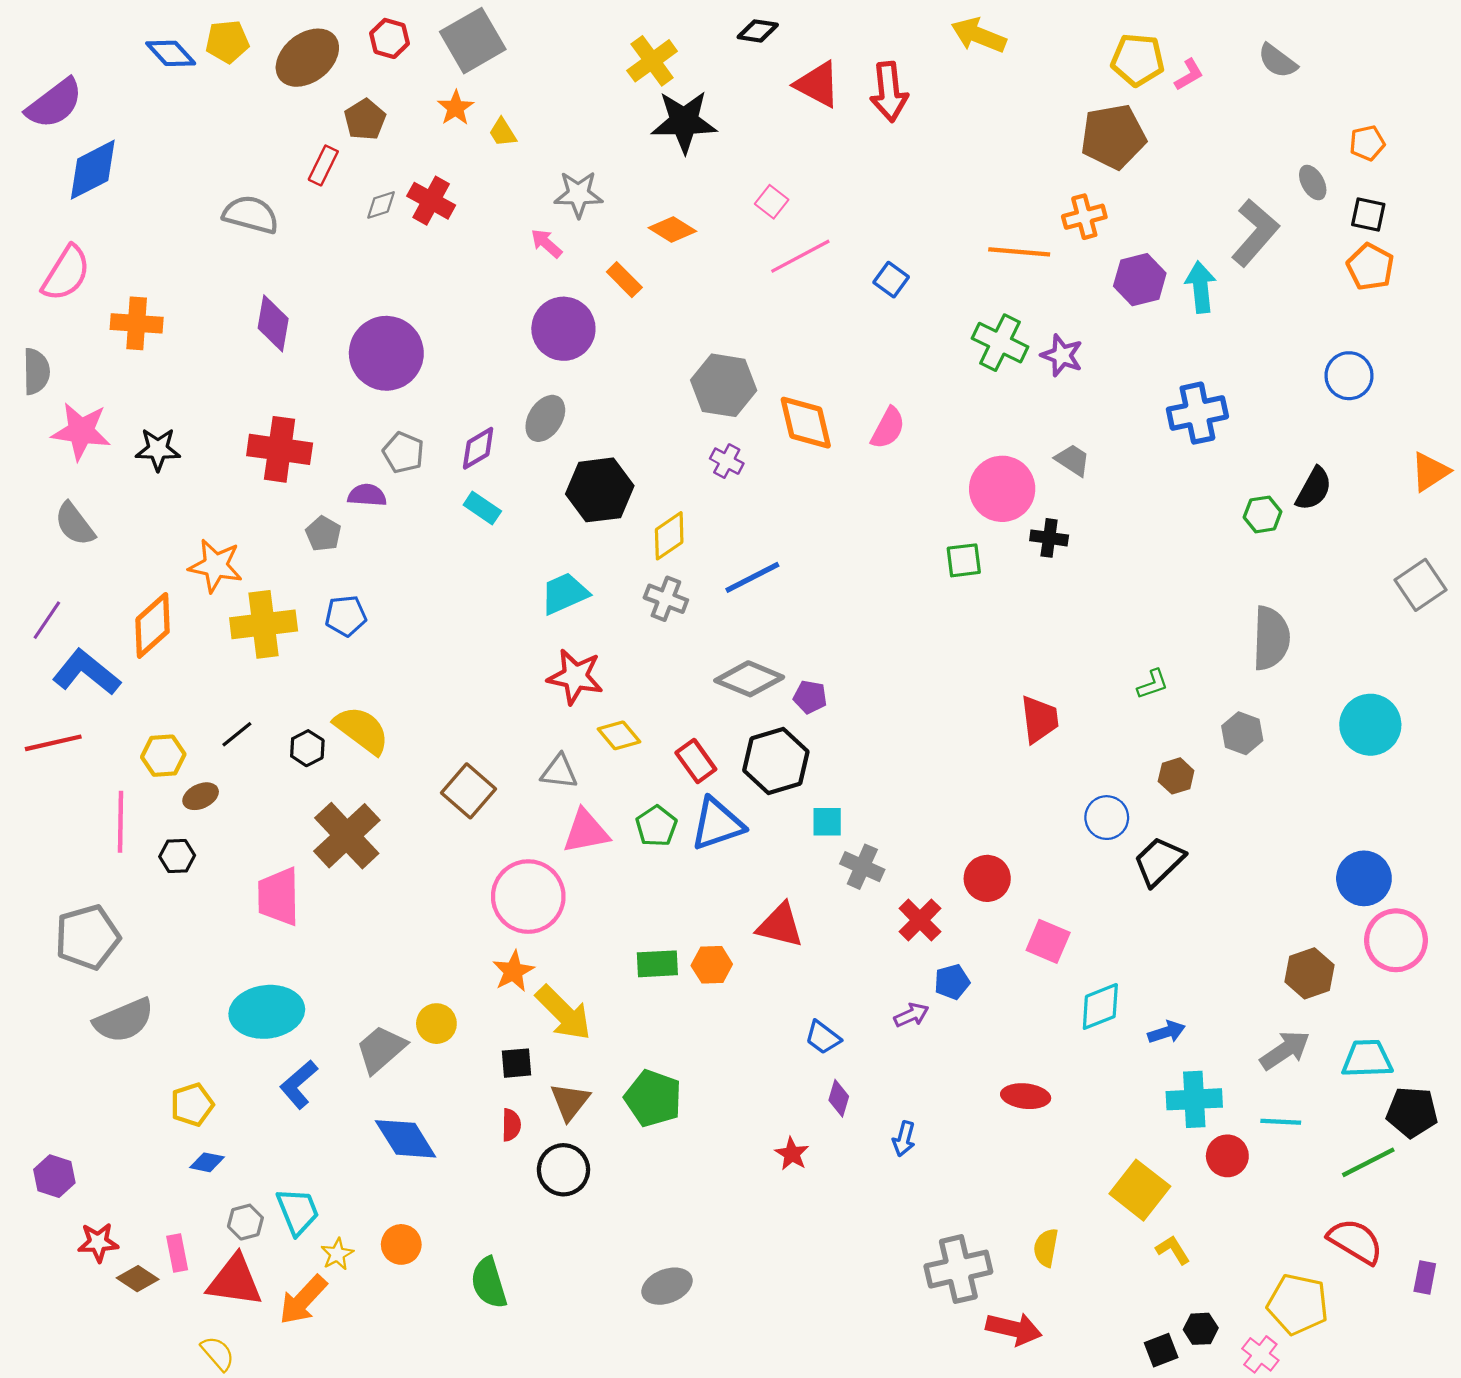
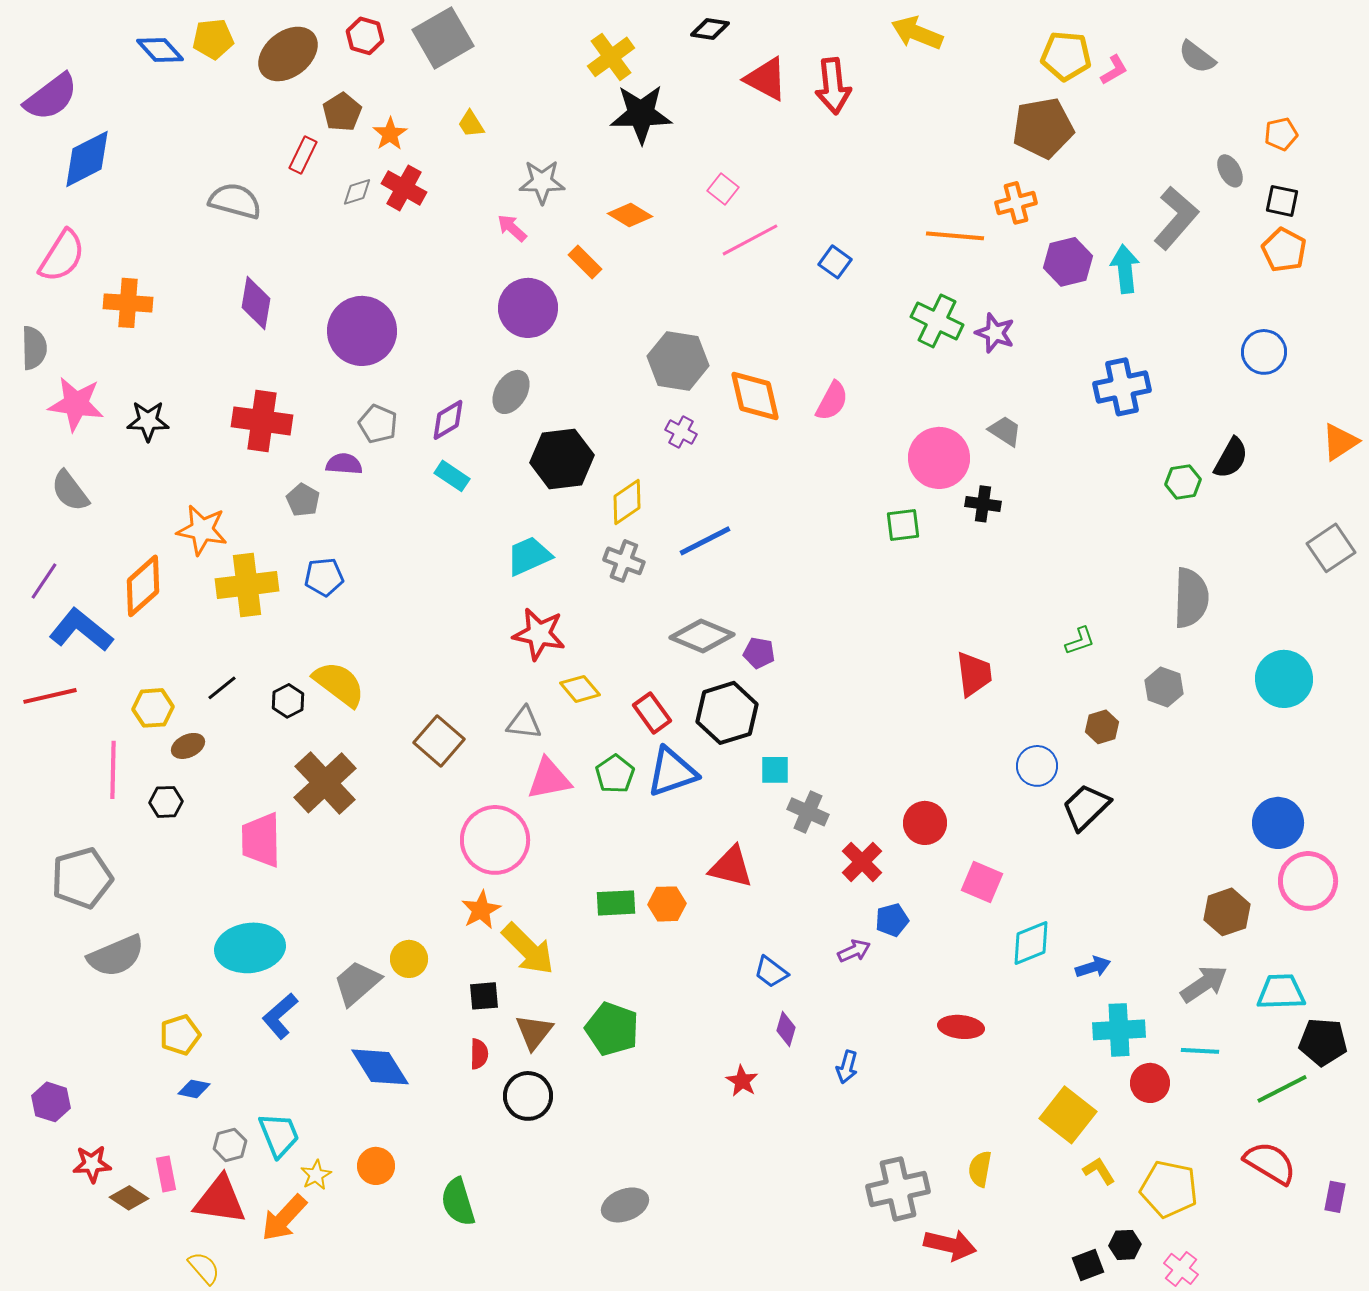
orange star: (456, 108) -> (390, 134), moved
yellow pentagon: (1298, 1304) -> (1169, 1189), moved

